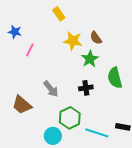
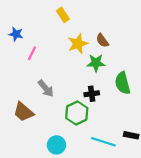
yellow star: (73, 41) -> (78, 44), turned -30
green star: (90, 59) -> (96, 63), turned 30
gray arrow: (51, 89) -> (46, 88), moved
green hexagon: (70, 118) -> (77, 113), moved

